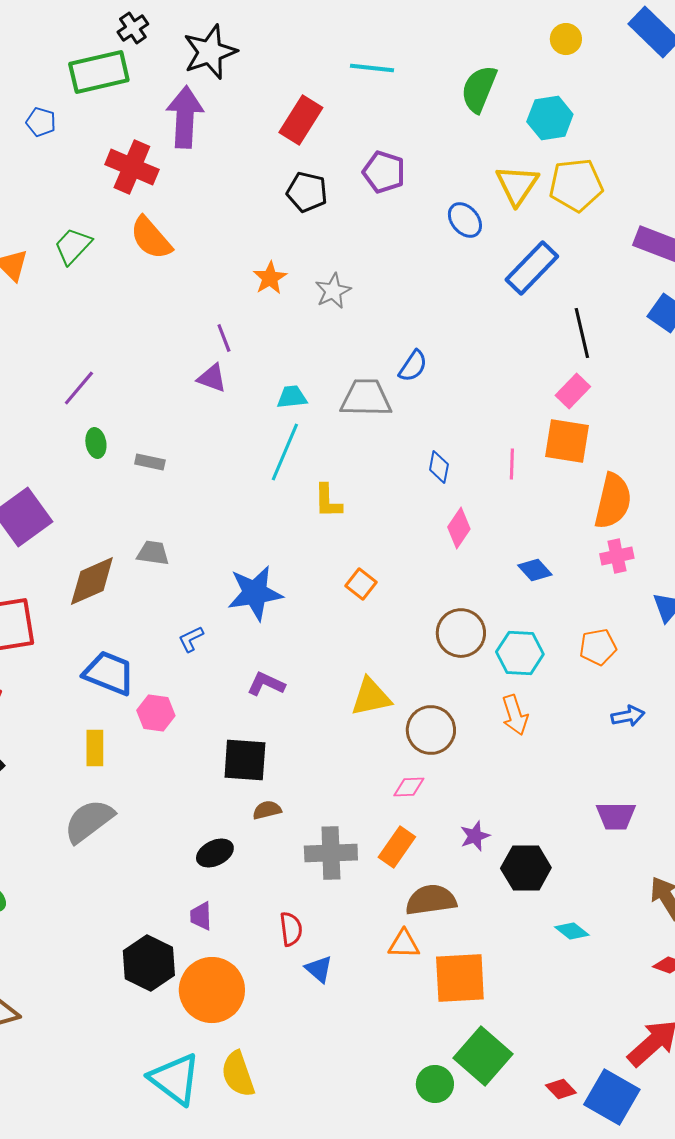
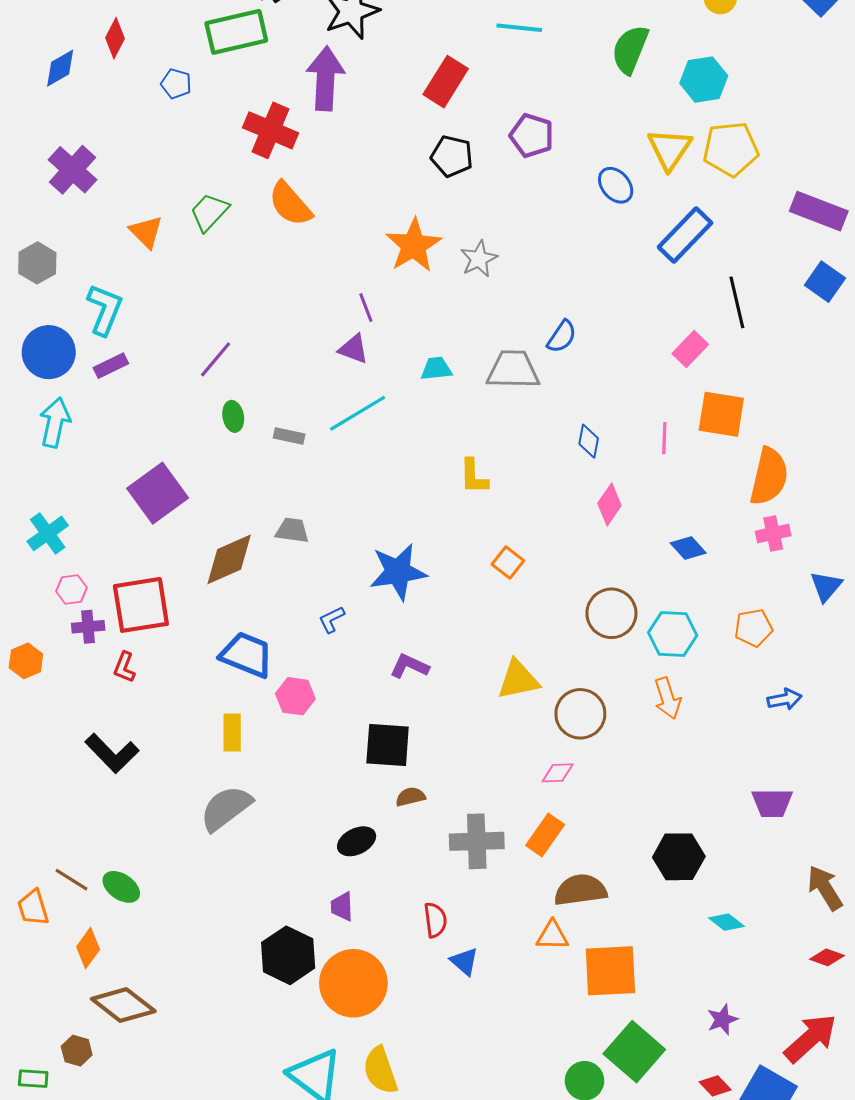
orange star: (270, 278) -> (414, 245), size x1.6
pink rectangle: (573, 391) -> (690, 349), moved
cyan line: (285, 452) -> (358, 413), moved, turned 36
purple star: (475, 836) -> (722, 1020), moved

